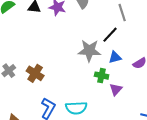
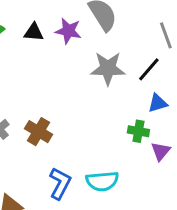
gray star: (89, 51) -> (108, 68), moved

